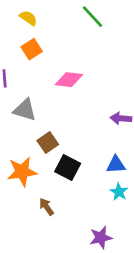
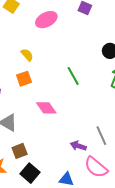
green line: (92, 17) -> (73, 76), moved
pink diamond: (69, 80) -> (46, 108), turned 35

